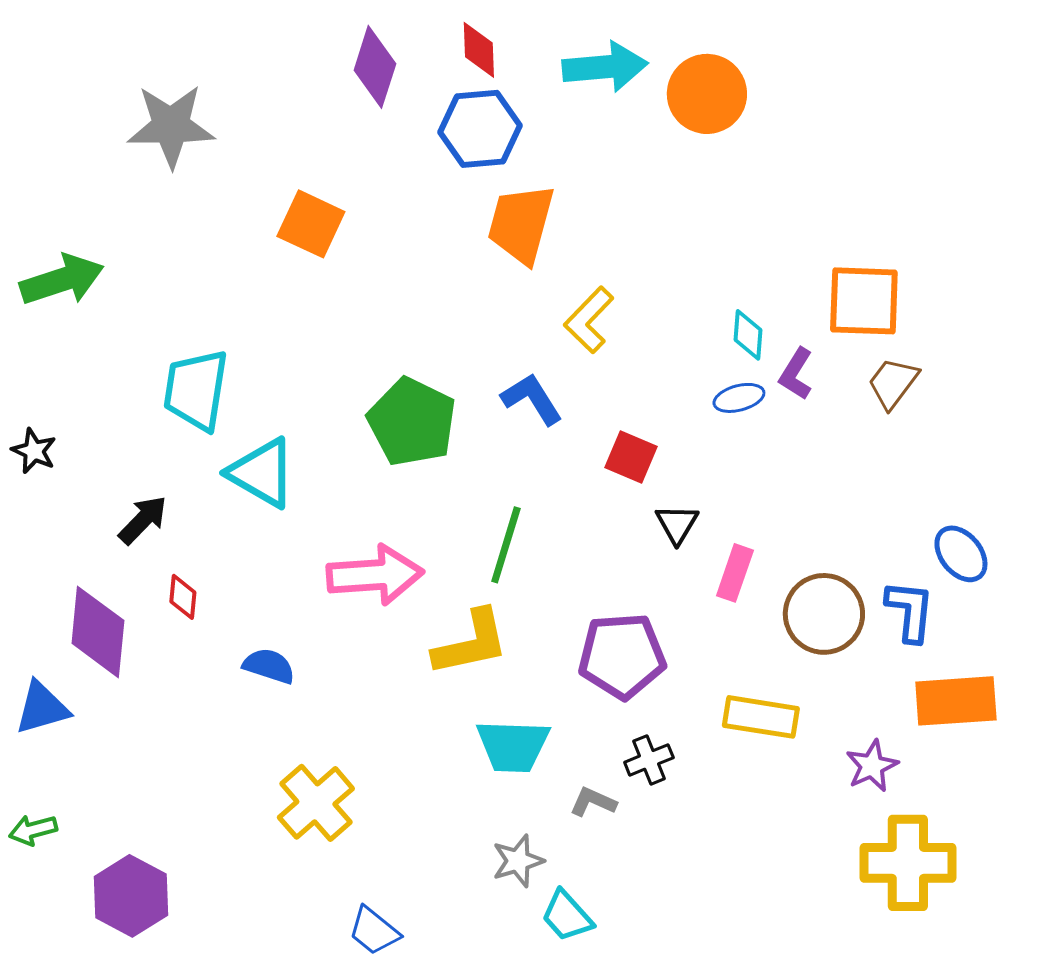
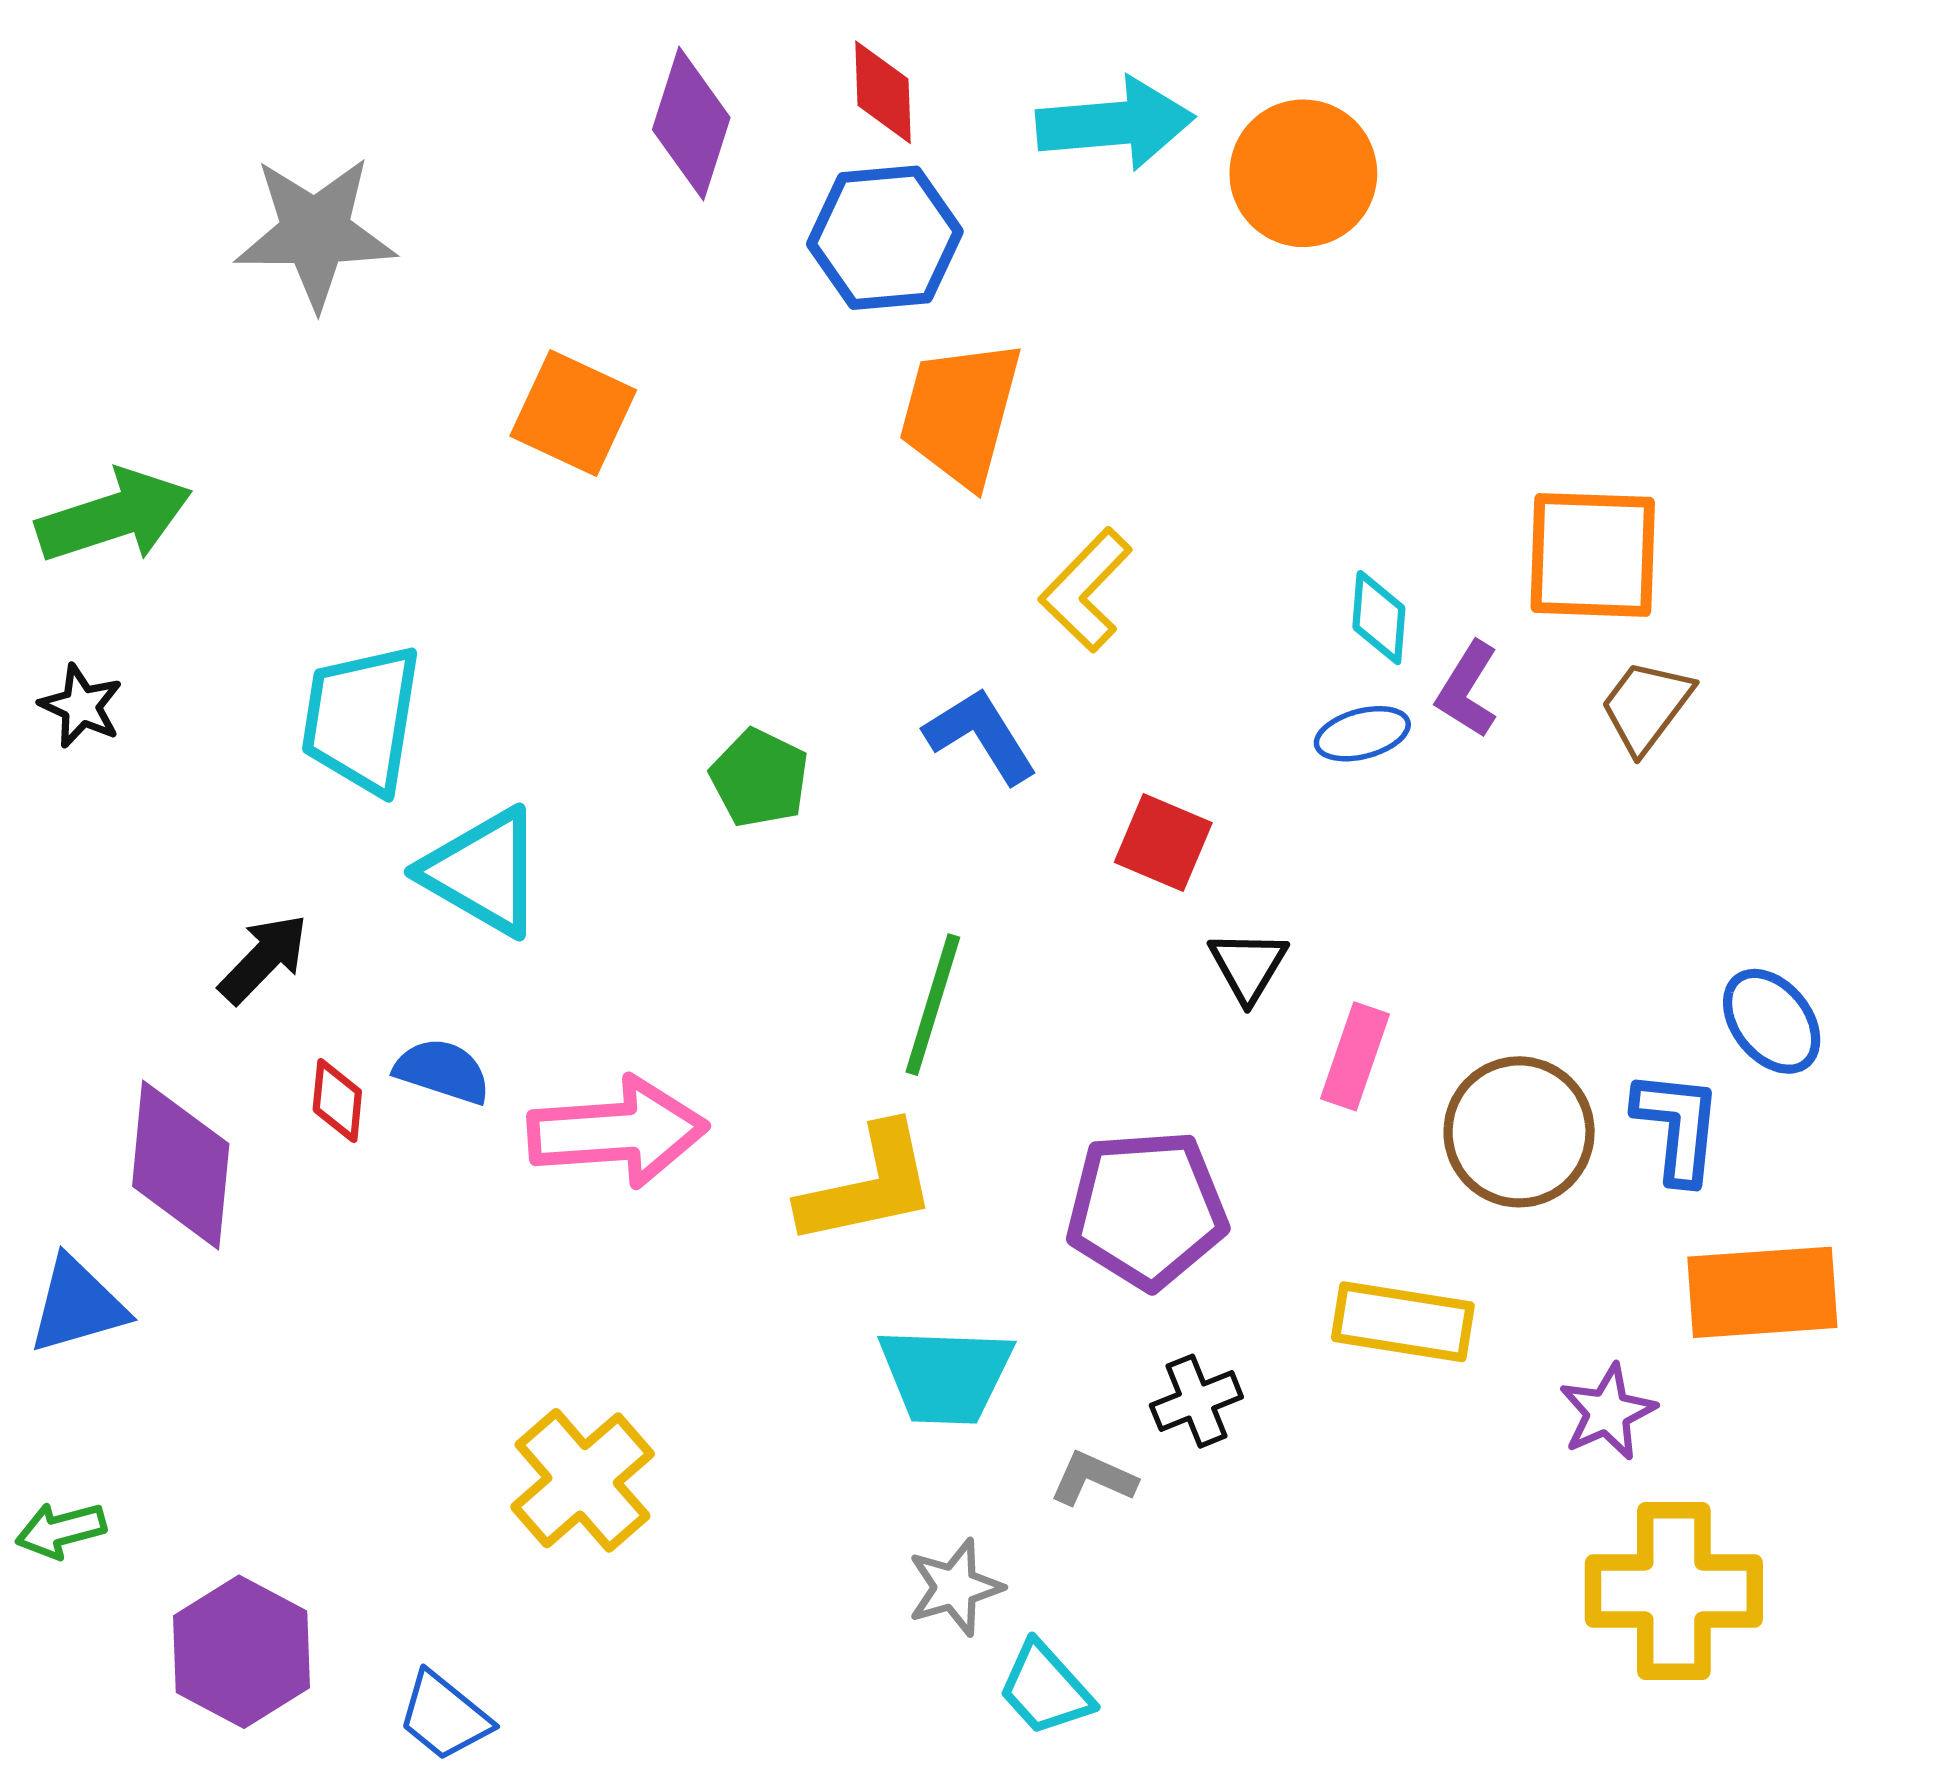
green pentagon: (412, 422) -> (760, 778), size x0.6
black star: (34, 451) -> (81, 706), moved
pink arrow: (375, 575) -> (618, 1132), moved
blue semicircle: (269, 666) -> (442, 1071), moved
blue trapezoid: (374, 931) -> (444, 1716), moved

